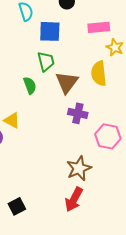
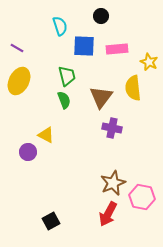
pink rectangle: (99, 27) -> (117, 49), moved
green trapezoid: (46, 61) -> (67, 76), moved
pink hexagon: (108, 136) -> (142, 197), moved

